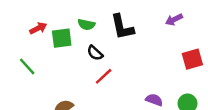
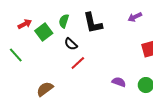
green semicircle: (86, 25) -> (64, 21), turned 96
green square: (62, 38) -> (44, 32), turned -30

